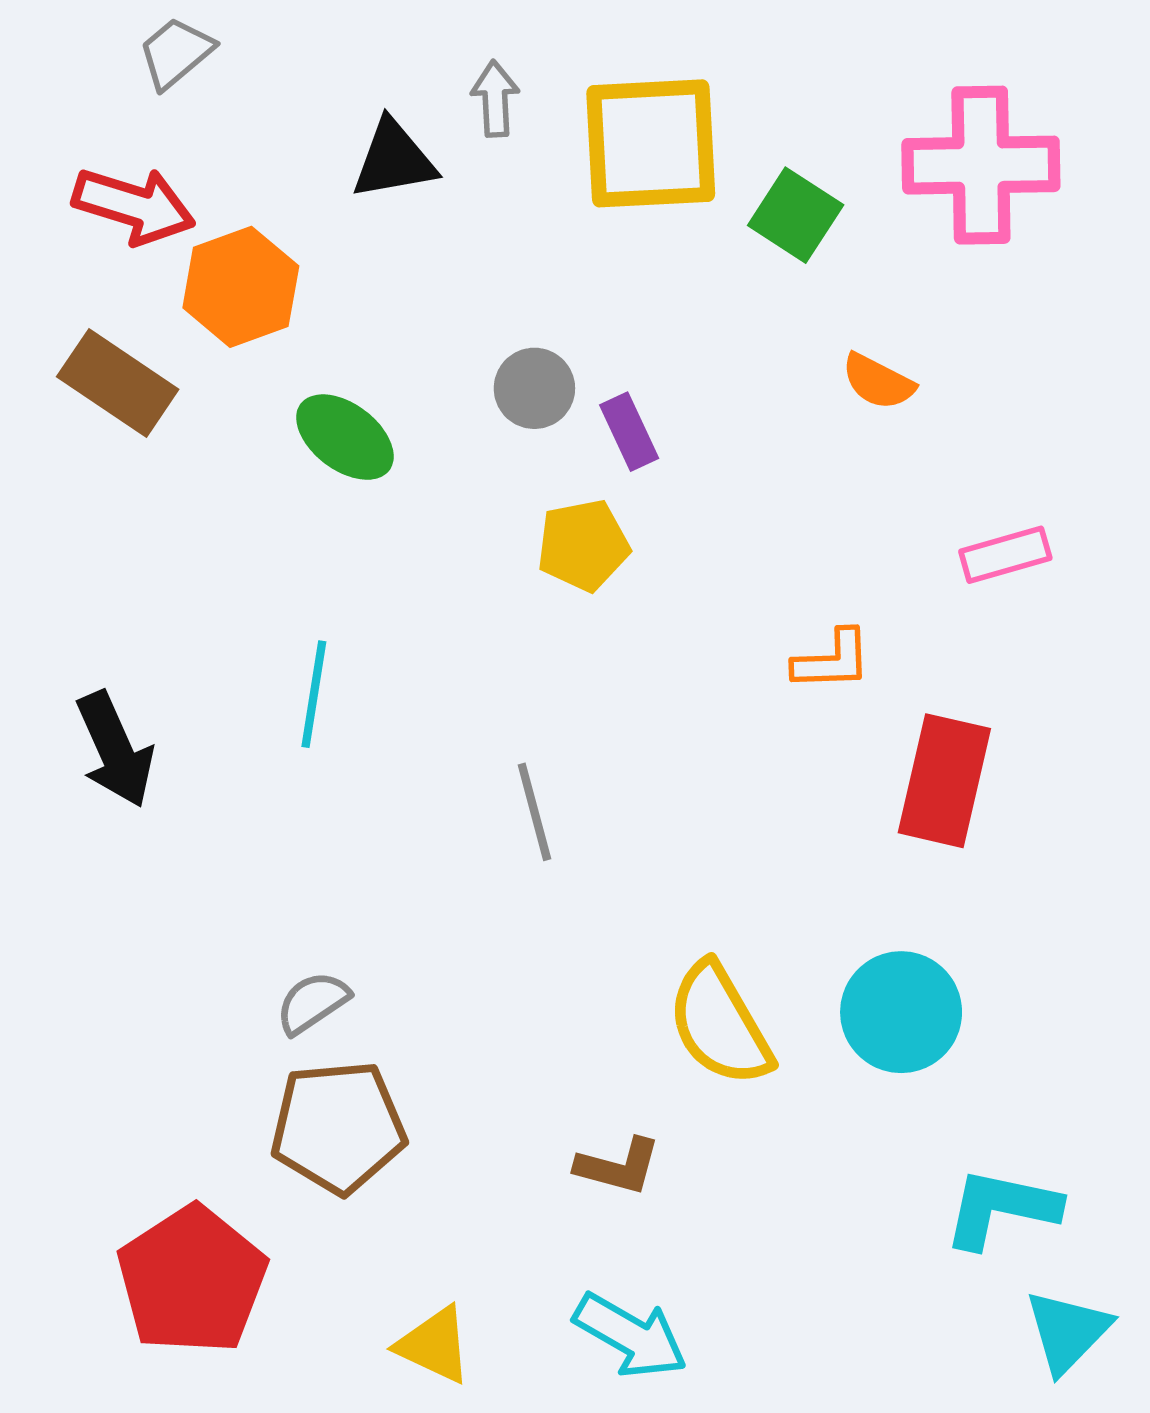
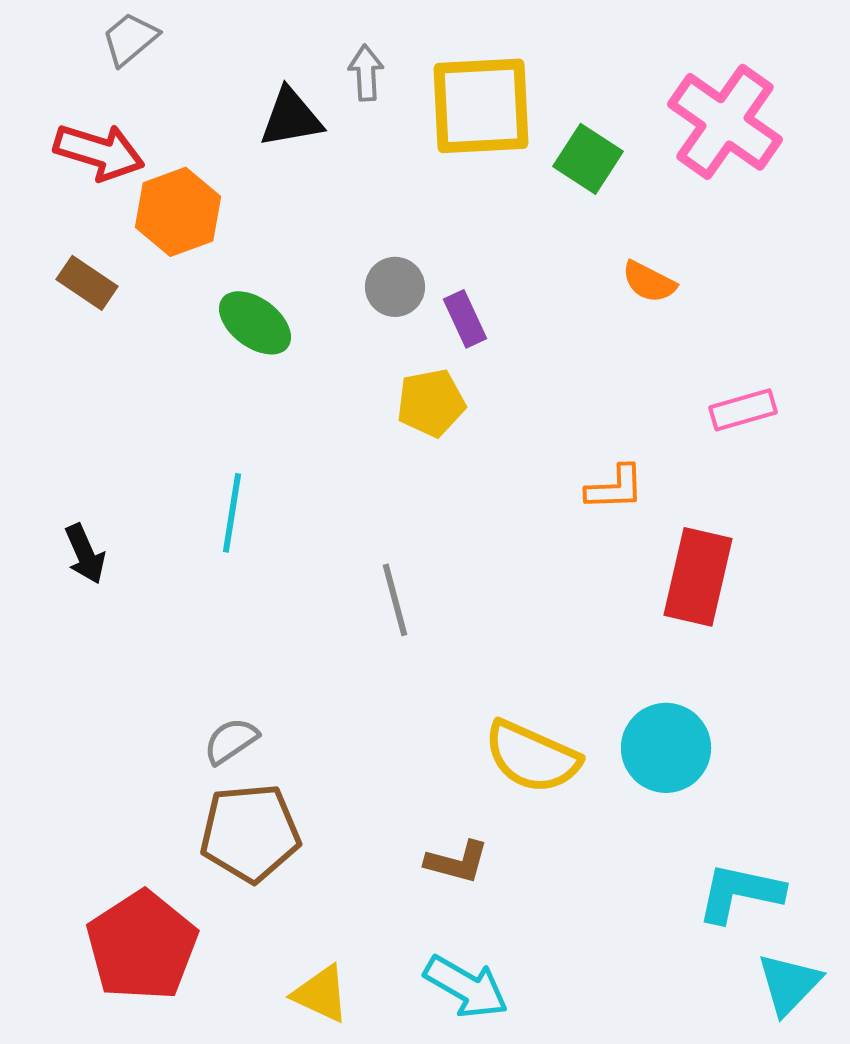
pink cross: (981, 165) -> (725, 122), turned 36
brown rectangle: (118, 383) -> (87, 283), size x0.7
black arrow: (115, 750) -> (85, 554), size x0.7
yellow semicircle: (720, 1024) -> (532, 757), turned -36

